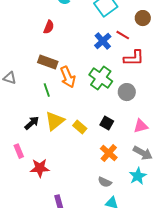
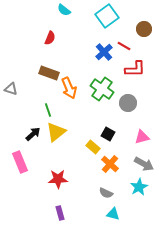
green line: (47, 90) -> (48, 110), moved
yellow rectangle: (80, 127) -> (93, 147), moved
pink rectangle: (19, 151) -> (20, 162), size x1.5
red star: (40, 168) -> (58, 179), moved

